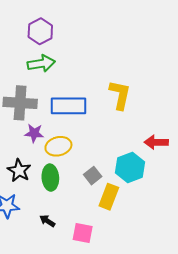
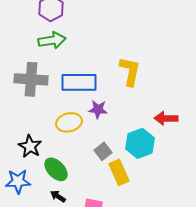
purple star: (34, 133) -> (98, 109), moved
green ellipse: (50, 178) -> (56, 169), moved, turned -40
yellow rectangle: (109, 197) -> (119, 172), turned -45

